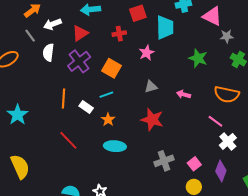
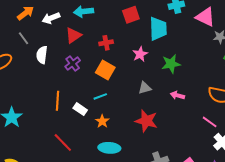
white arrow: (52, 24) -> (51, 18), moved
red cross: (119, 34) -> (106, 43), moved
green star: (198, 58) -> (171, 64), moved, turned -30
purple cross: (79, 61) -> (73, 63), size x0.7

